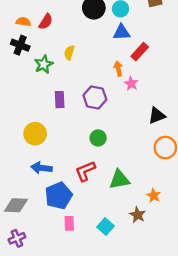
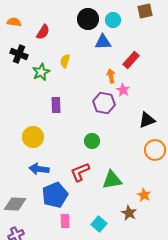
orange semicircle: (23, 22) -> (14, 22), moved
blue triangle: (122, 32) -> (103, 42), moved
purple hexagon: (95, 97) -> (104, 103), moved

